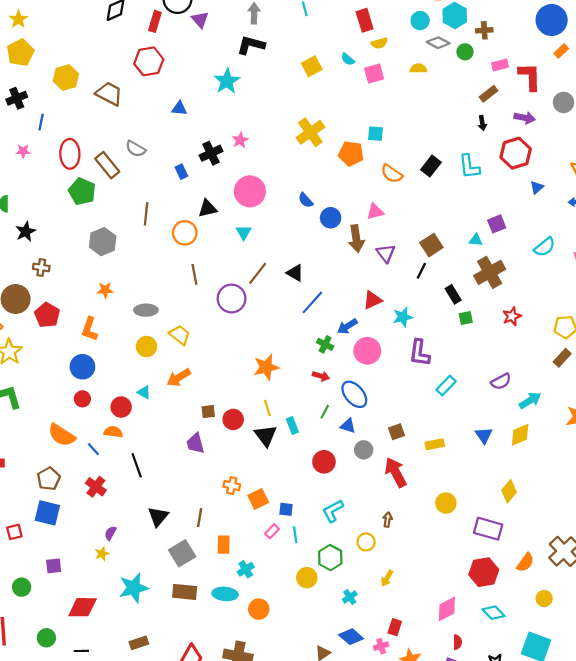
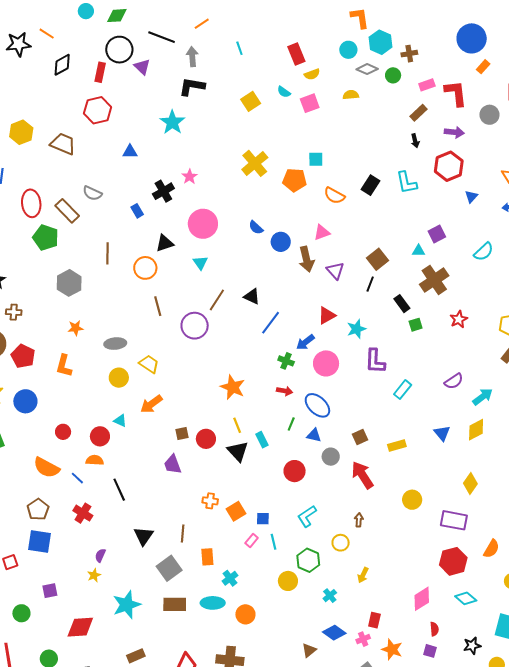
blue circle: (82, 367) -> (25, 401), moved
orange star: (266, 367) -> (233, 387), turned -30

